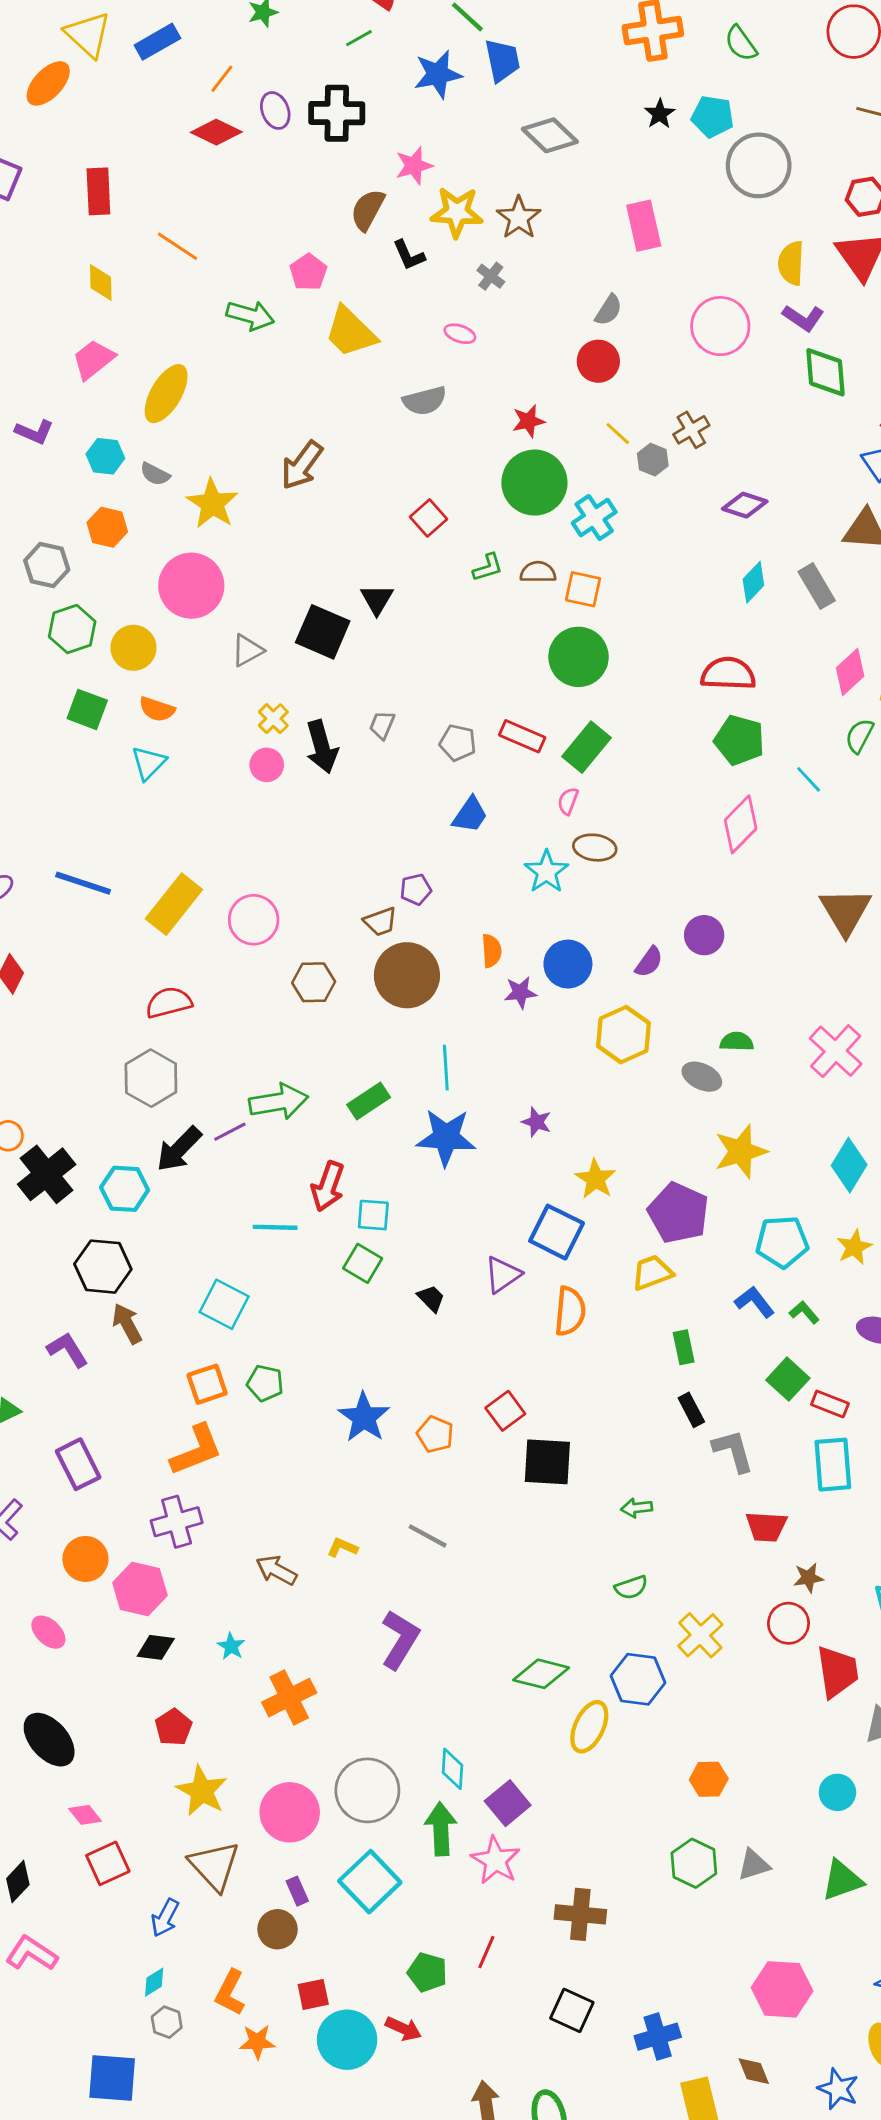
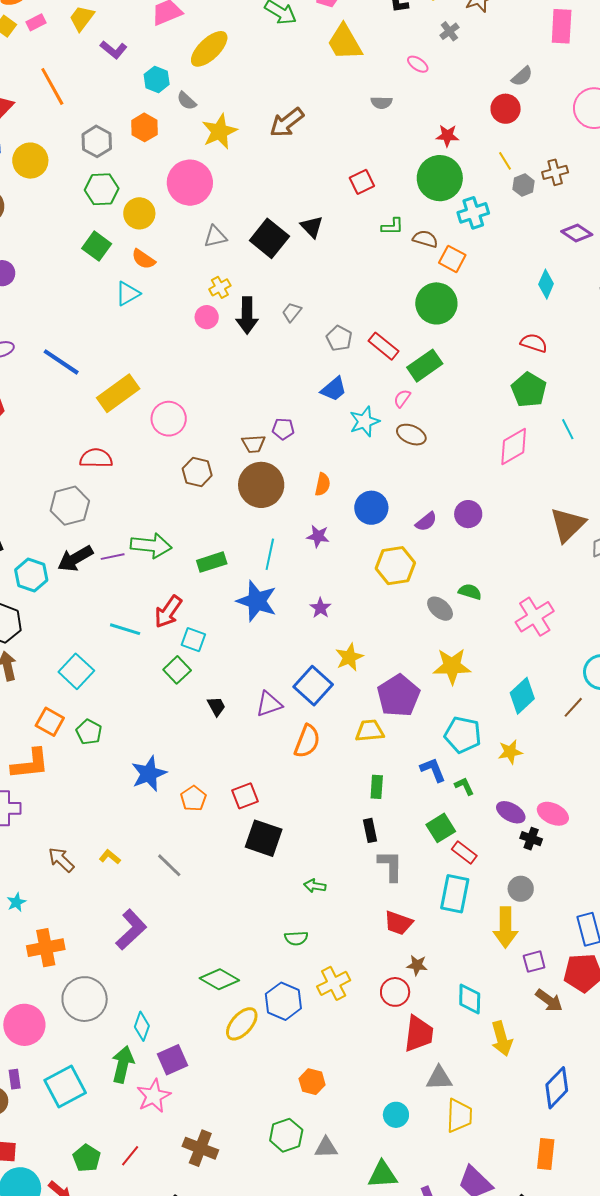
gray semicircle: (425, 401) -> (381, 103), size x0.7
cyan diamond: (753, 582) -> (546, 284), moved, turned -36
black triangle: (377, 599) -> (312, 227), turned -30
red semicircle: (728, 674) -> (534, 343), size x0.7
cyan star: (546, 872) -> (364, 422), moved
purple star: (520, 992) -> (318, 536), moved
orange square: (207, 1384) -> (50, 722), turned 32
gray circle: (367, 1790) -> (85, 999), moved

